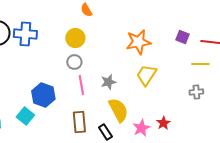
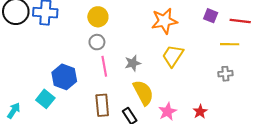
red star: (163, 123) -> (200, 112), moved

